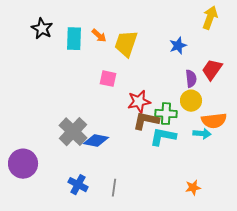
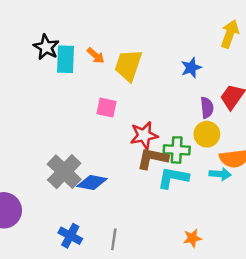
black star: (42, 29) -> (46, 47), moved
orange star: (193, 188) -> (192, 238), moved

